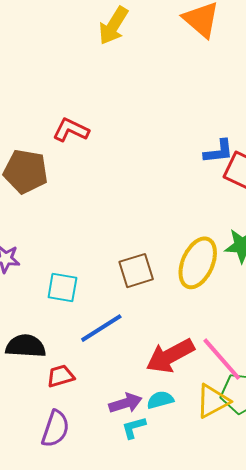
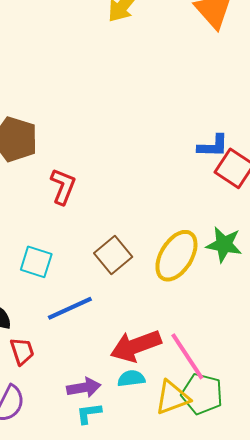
red L-shape: (71, 130) -> (63, 186), moved, turned 78
brown square: (136, 271) -> (113, 255), turned -30
red trapezoid: (61, 376) -> (22, 351), turned 80
cyan semicircle: (160, 400) -> (131, 378), moved

